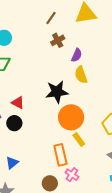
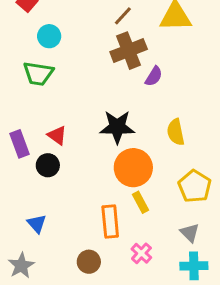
brown cross: (58, 40) -> (129, 51), size x1.6
yellow semicircle: (81, 75) -> (176, 132), moved
blue triangle: (12, 163) -> (37, 224), turned -40
pink cross: (72, 175) -> (141, 253), moved

